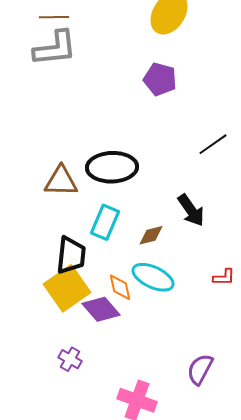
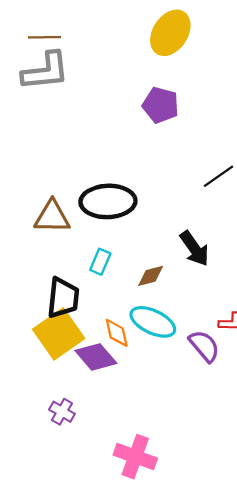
cyan rectangle: (105, 222) -> (100, 262), size x0.7
purple semicircle: (200, 369) -> (204, 346), moved, turned 112

